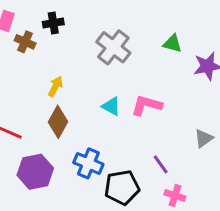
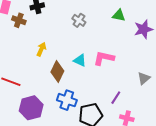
gray cross: (113, 47) -> (79, 20), size x0.6
brown diamond: (58, 122) -> (57, 71), moved
purple line: (161, 164) -> (116, 98), turned 72

